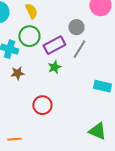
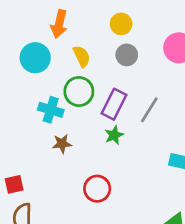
gray circle: (76, 27) -> (127, 55), moved
purple rectangle: (54, 45) -> (114, 104), turned -35

